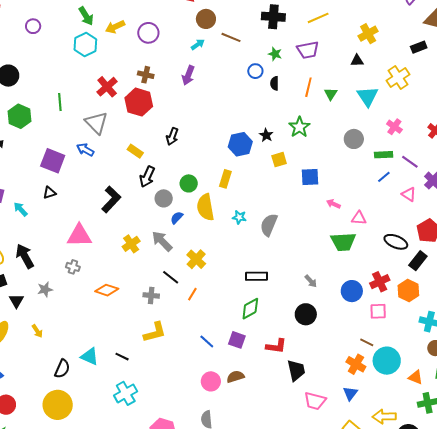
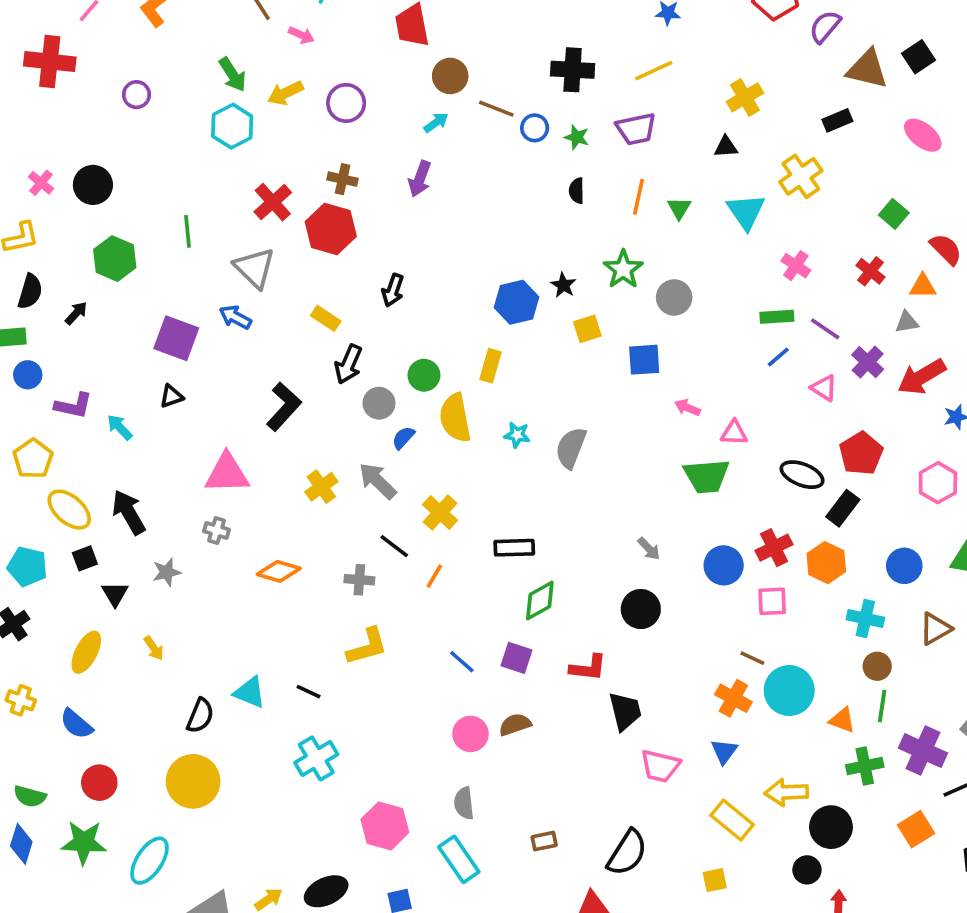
blue circle: (255, 71) -> (535, 128), moved
gray circle: (354, 139) -> (674, 297), moved
black rectangle: (256, 276) -> (514, 548), moved

